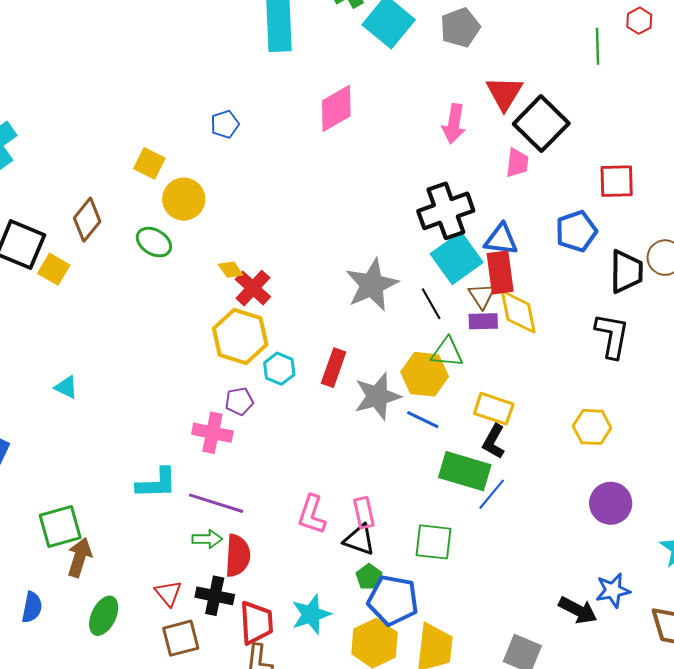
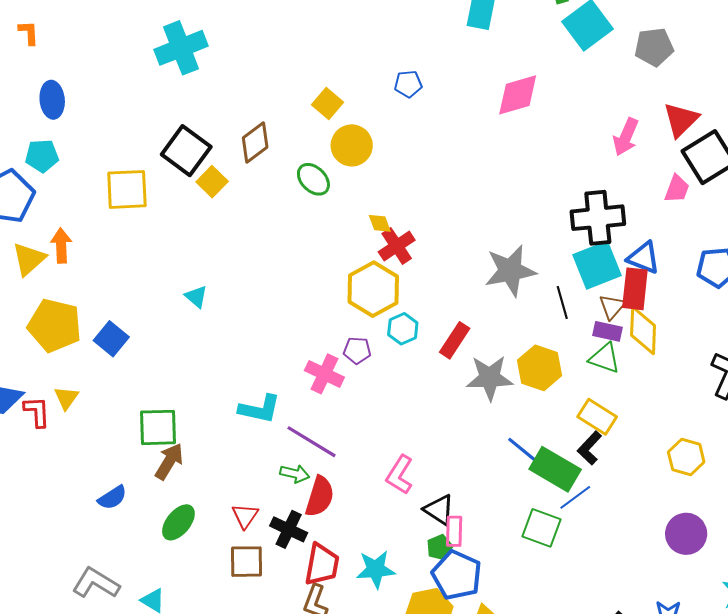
green triangle: (447, 353) -> (605, 358), moved
blue line: (423, 420) -> (522, 449), moved
pink rectangle: (364, 513) -> (454, 531), moved
green square: (434, 542) -> (541, 528), moved
blue semicircle: (32, 607) -> (112, 498), turned 32

